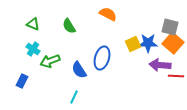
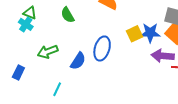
cyan cross: (33, 49) -> (26, 24), moved
blue semicircle: (79, 70) -> (78, 61), turned -114
cyan line: (74, 97) -> (57, 89), moved

